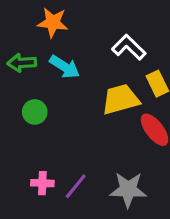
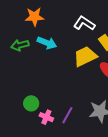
green circle: (35, 112) -> (31, 103), moved
pink cross: (42, 183) -> (46, 117), turned 32

